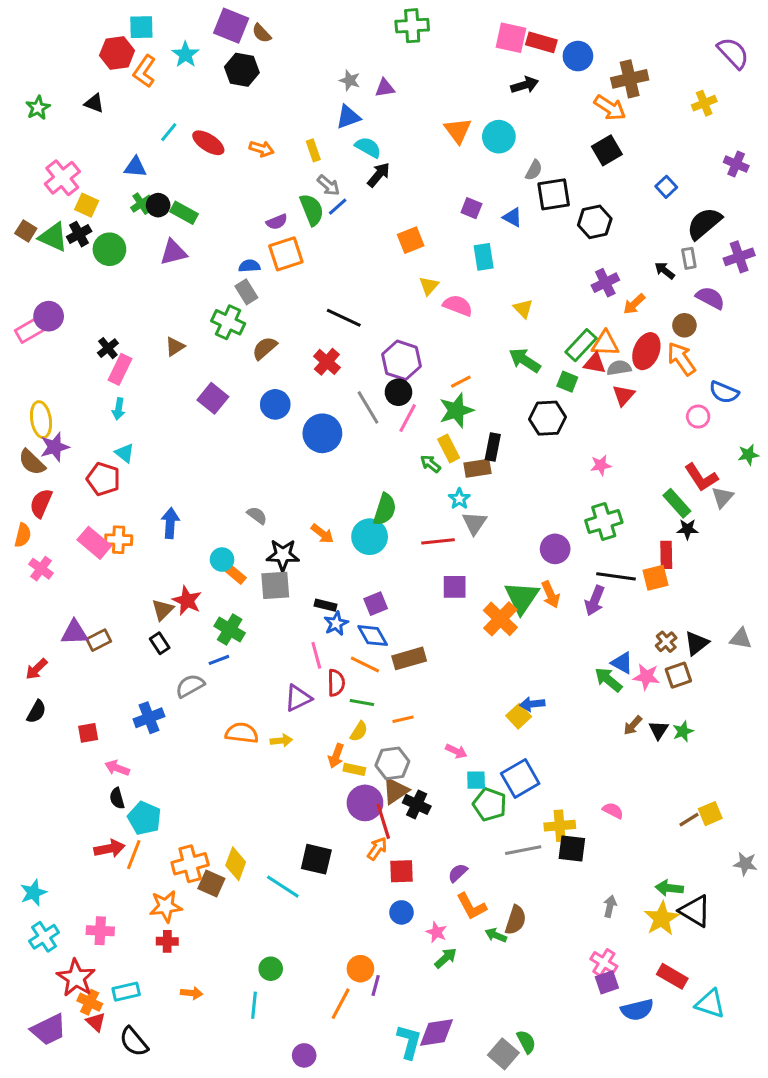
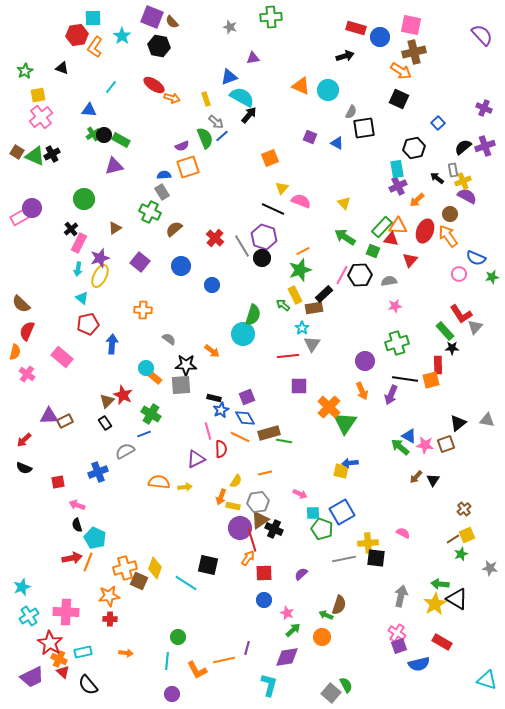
pink square: (511, 38) -> (411, 25), moved
gray star: (350, 80) -> (230, 27), moved
yellow cross: (704, 103) -> (463, 181), moved
orange triangle: (458, 131) -> (301, 86), turned -30
red ellipse: (208, 143) -> (154, 85), moved
cyan semicircle: (368, 147) -> (242, 97), size x1.4
black square: (607, 150) -> (399, 99), turned -36
yellow square: (87, 205) -> (38, 95), moved, turned -35
black hexagon: (595, 222) -> (414, 148), moved
black semicircle: (704, 223) -> (463, 147), size x0.7
green circle: (109, 249) -> (84, 199), moved
cyan rectangle: (484, 257) -> (397, 169), moved
purple cross: (739, 257) -> (485, 146), moved
black line: (344, 318) -> (273, 209), moved
gray semicircle: (619, 368) -> (389, 281), moved
gray line: (368, 407) -> (242, 246), moved
pink line: (408, 418) -> (342, 275), moved
yellow ellipse: (41, 420) -> (100, 276), moved, turned 35
blue circle: (322, 433) -> (212, 285), size x0.6
purple star: (55, 447) -> (100, 258), moved
black rectangle: (493, 447) -> (324, 294), turned 36
green star: (748, 455) -> (492, 277), moved
red pentagon: (103, 479) -> (88, 324), moved, turned -30
green semicircle: (385, 509) -> (253, 315), moved
cyan circle: (370, 537) -> (243, 334), moved
orange cross: (119, 540) -> (143, 310), moved
green triangle: (522, 598) -> (345, 423), moved
brown cross: (666, 642) -> (464, 509), moved
green line: (362, 703) -> (284, 441), moved
black semicircle: (36, 712) -> (24, 468), turned 84
yellow square: (519, 716) -> (341, 471), turned -35
green star: (683, 731) -> (461, 554), moved
orange L-shape: (471, 906) -> (197, 670), moved
gray arrow: (610, 906) -> (401, 596), size x1.5
pink cross: (100, 931) -> (66, 612), size x1.4
orange circle: (360, 969) -> (322, 637), moved
orange line: (341, 1004) -> (224, 660), turned 50
cyan triangle: (710, 1004) -> (487, 680), moved
purple diamond: (436, 1033) -> (287, 657), moved
purple circle: (304, 1055) -> (172, 694), moved

